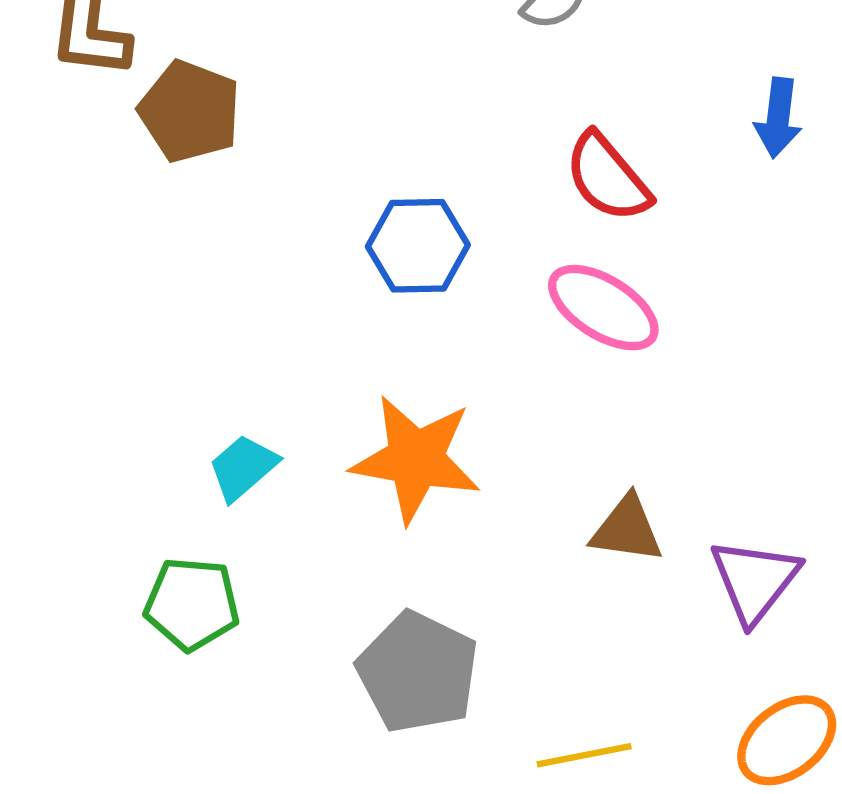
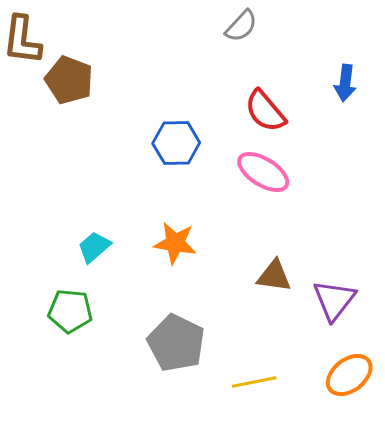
orange star: (416, 459) -> (175, 243), size x0.7

